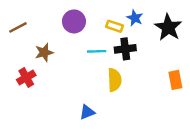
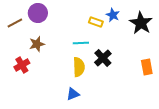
purple circle: (74, 21) -> (38, 13), moved
black cross: (125, 49) -> (103, 58), moved, turned -36
yellow semicircle: (115, 80) -> (79, 67), moved

